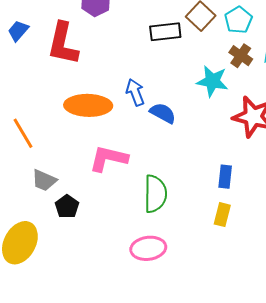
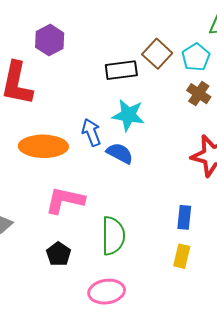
cyan star: (212, 81) -> (128, 115), moved
black pentagon: (67, 207) -> (59, 254), moved

